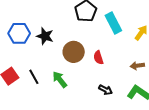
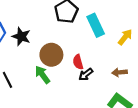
green arrow: (60, 80) -> (42, 75), moved
black arrow: (106, 90) -> (86, 74), moved, turned 112

